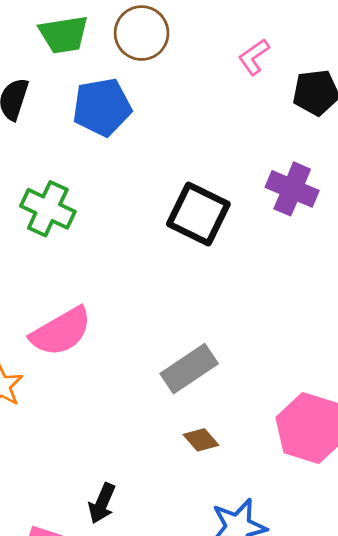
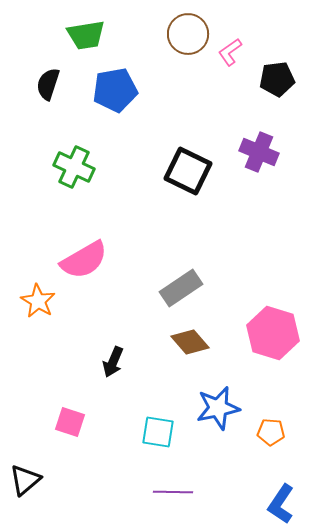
brown circle: (142, 33) -> (188, 34), moved
brown diamond: (201, 440) -> (190, 342), size x1.4
black arrow: (102, 503) -> (113, 362), moved

